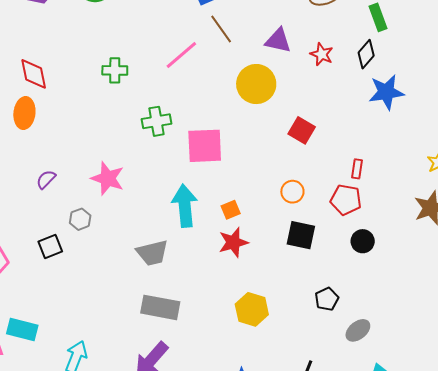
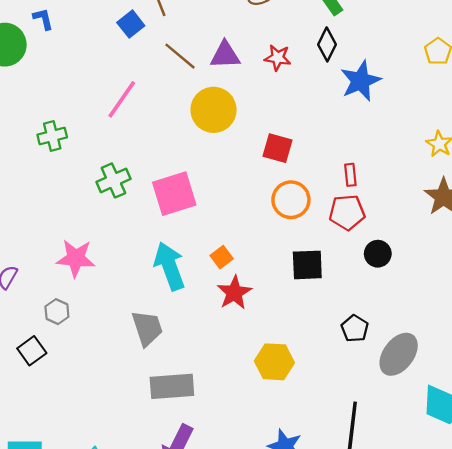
brown line: (221, 29) -> (180, 56), moved
orange circle: (292, 192) -> (291, 200), moved, size x1.4
gray trapezoid: (152, 253) -> (147, 328), turned -80
gray ellipse: (358, 330) -> (399, 354), size x1.5

